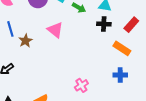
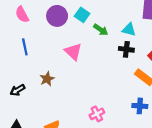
brown star: (25, 41) -> (47, 79), moved

